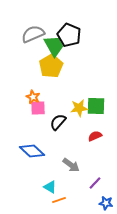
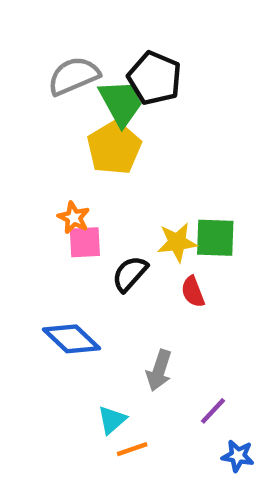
red semicircle: (95, 136) -> (193, 292), moved, turned -88
gray arrow: (71, 165) -> (159, 370), turned 72
cyan triangle: (50, 187) -> (112, 420), turned 48

